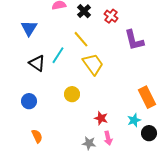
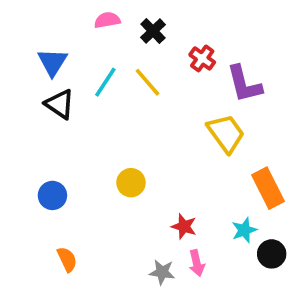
red cross: (111, 16) -> (202, 58), moved
cyan line: (58, 55) -> (105, 82), moved
black triangle: (37, 63) -> (60, 104), moved
yellow trapezoid: (93, 64) -> (226, 133), moved

